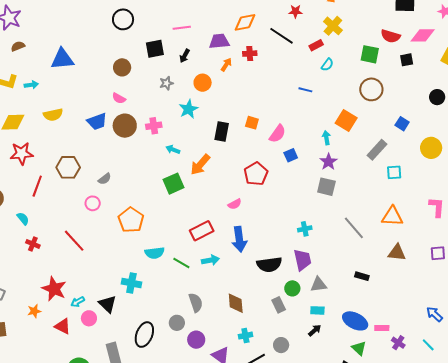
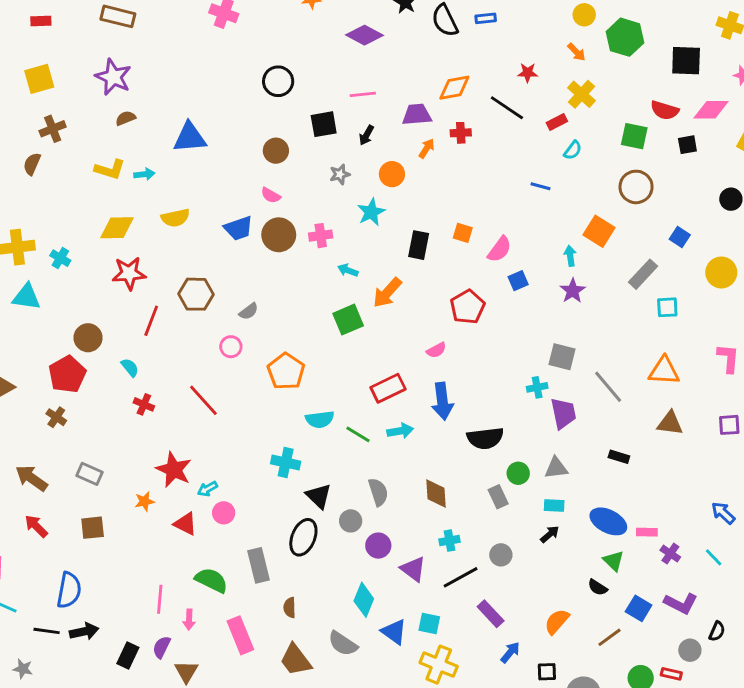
gray square: (326, 187) -> (562, 357), moved
purple trapezoid: (303, 260) -> (563, 413), moved
black triangle: (108, 304) -> (319, 496), moved

